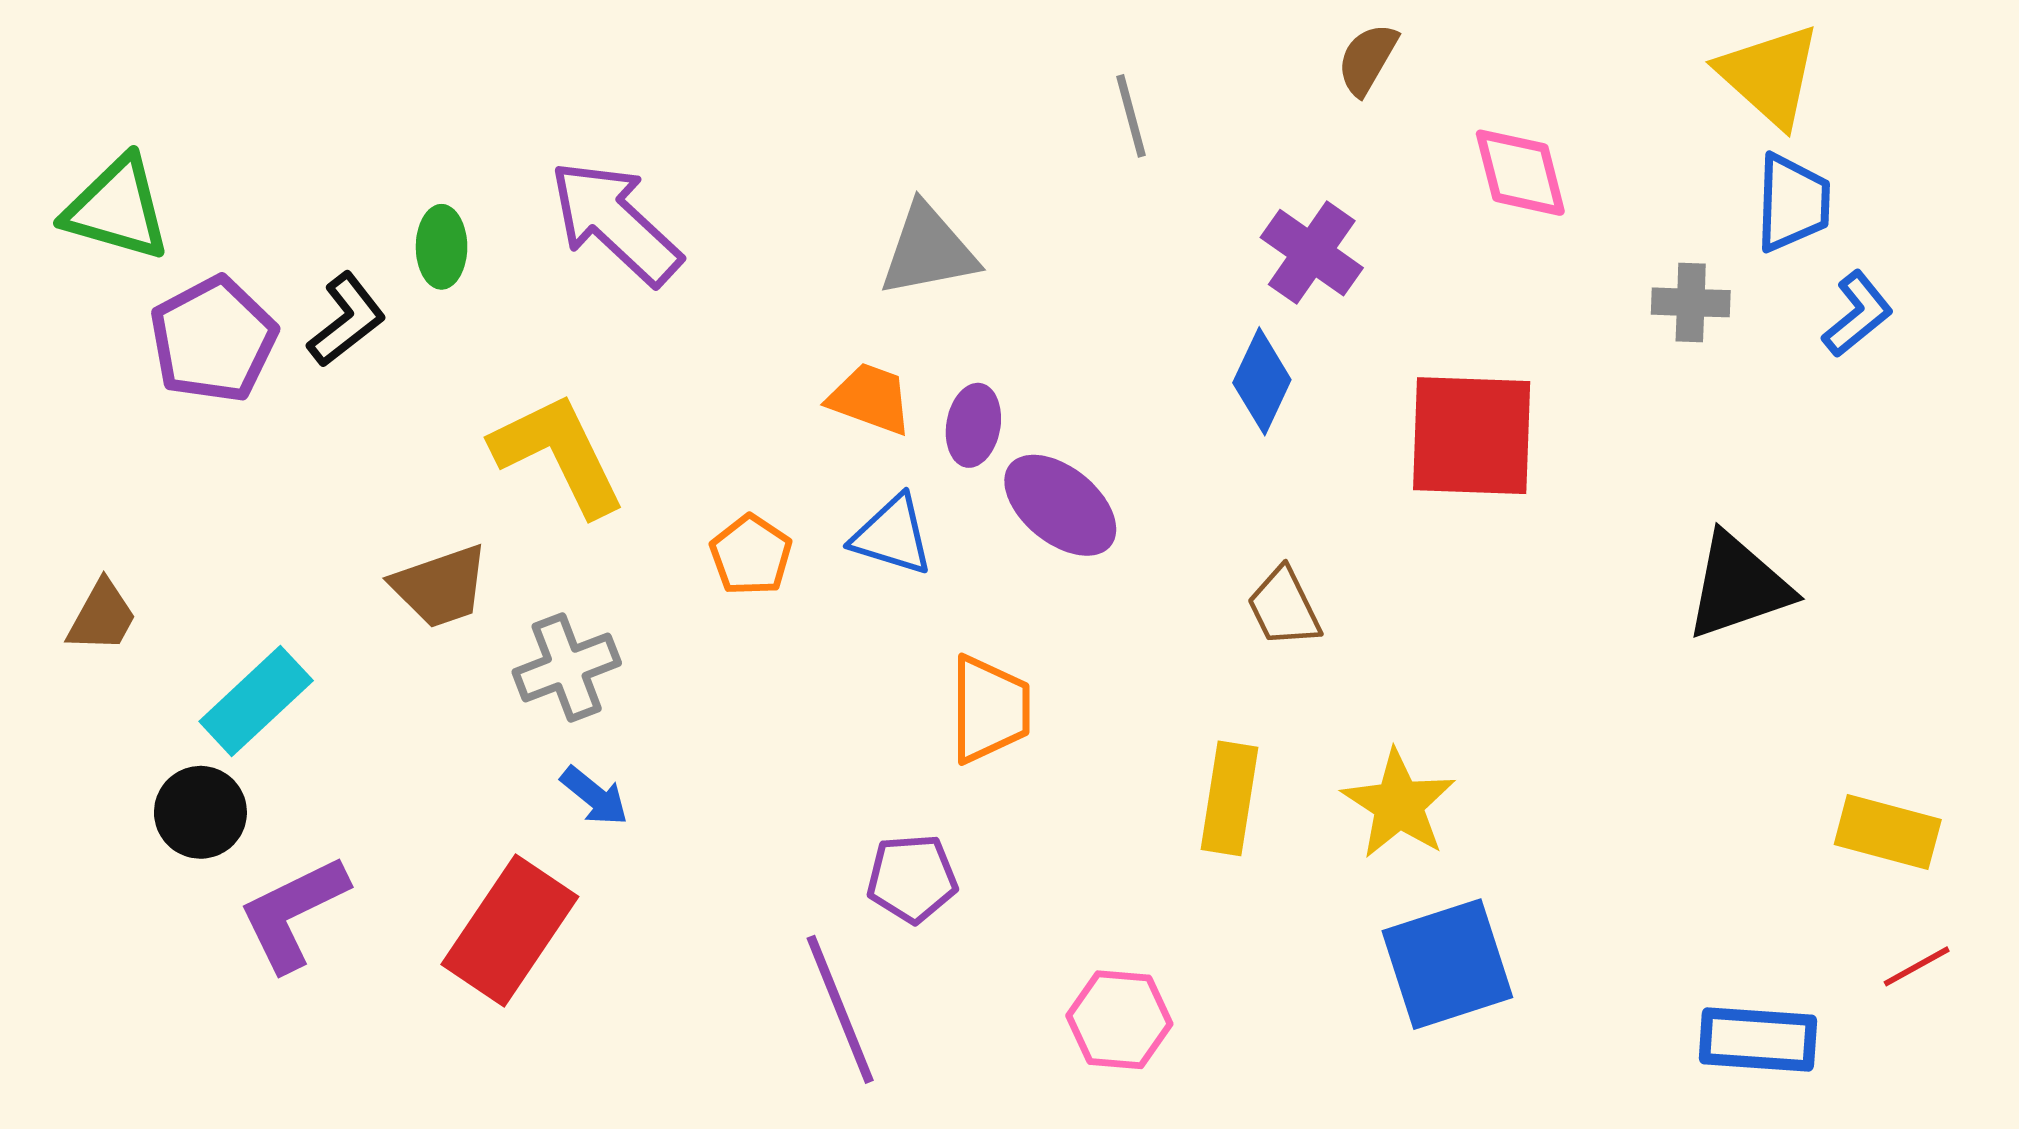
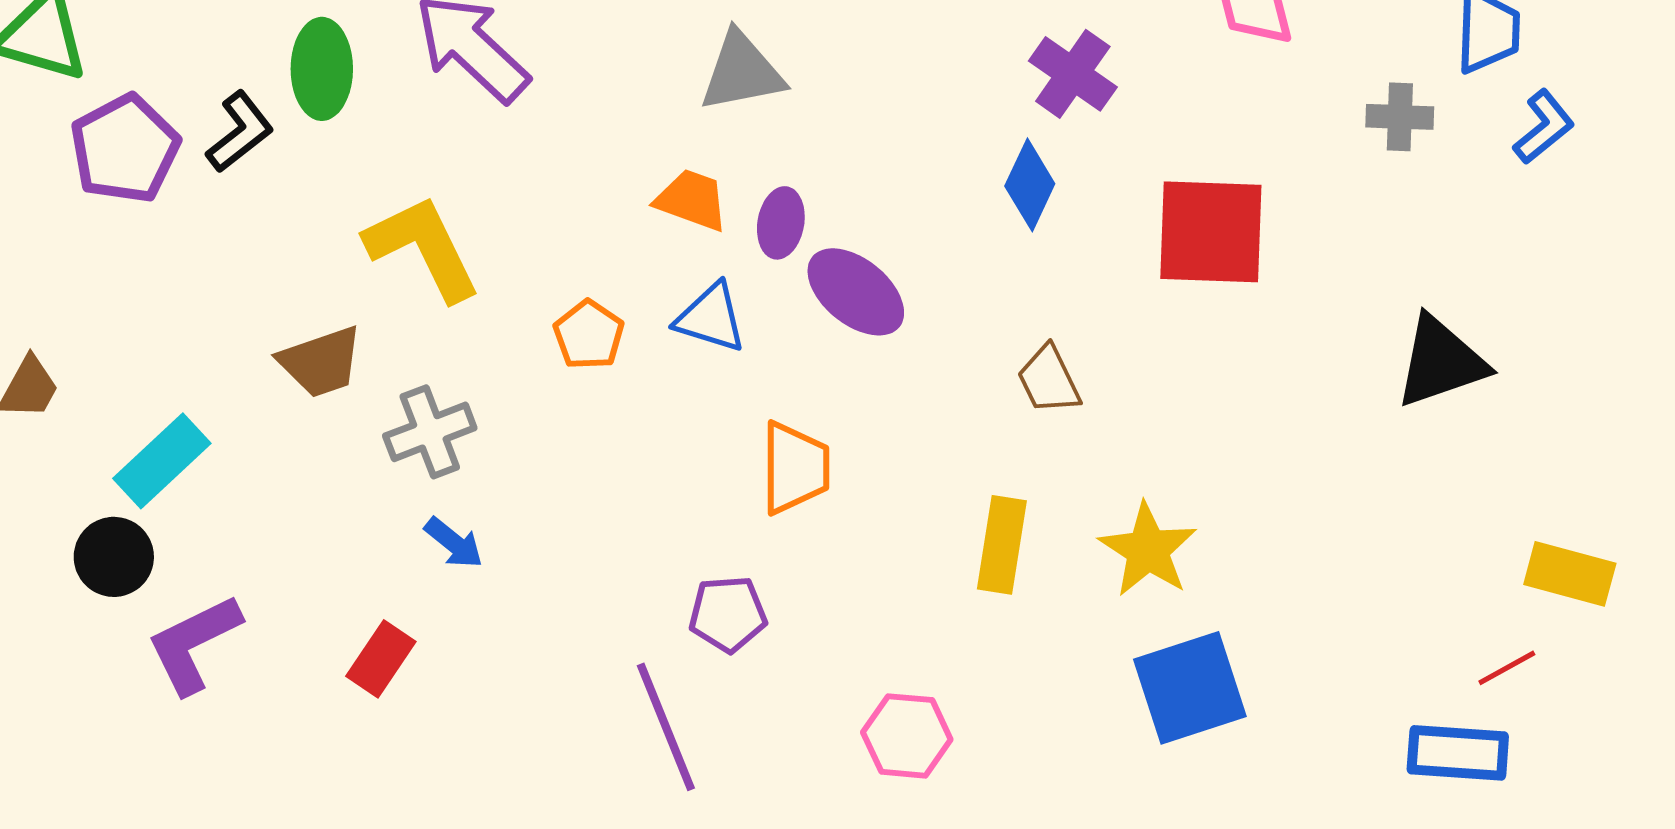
green ellipse: (442, 247) -> (322, 69), size x1.4
red rectangle: (510, 931) -> (381, 659), size x0.6
red line: (1917, 966) -> (1507, 668), moved

